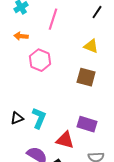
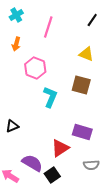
orange arrow: (21, 36) -> (16, 44), turned -80
cyan L-shape: (39, 118) -> (50, 97), moved
red triangle: (65, 140) -> (60, 148), turned -48

